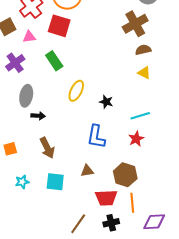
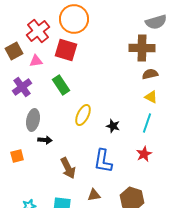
brown cross: (135, 24) -> (142, 48), turned 30
cyan line: (140, 116) -> (147, 123), moved, turned -54
red star: (136, 139) -> (144, 154), moved
brown arrow: (47, 148) -> (68, 168), moved
orange square: (10, 149) -> (17, 156), moved

